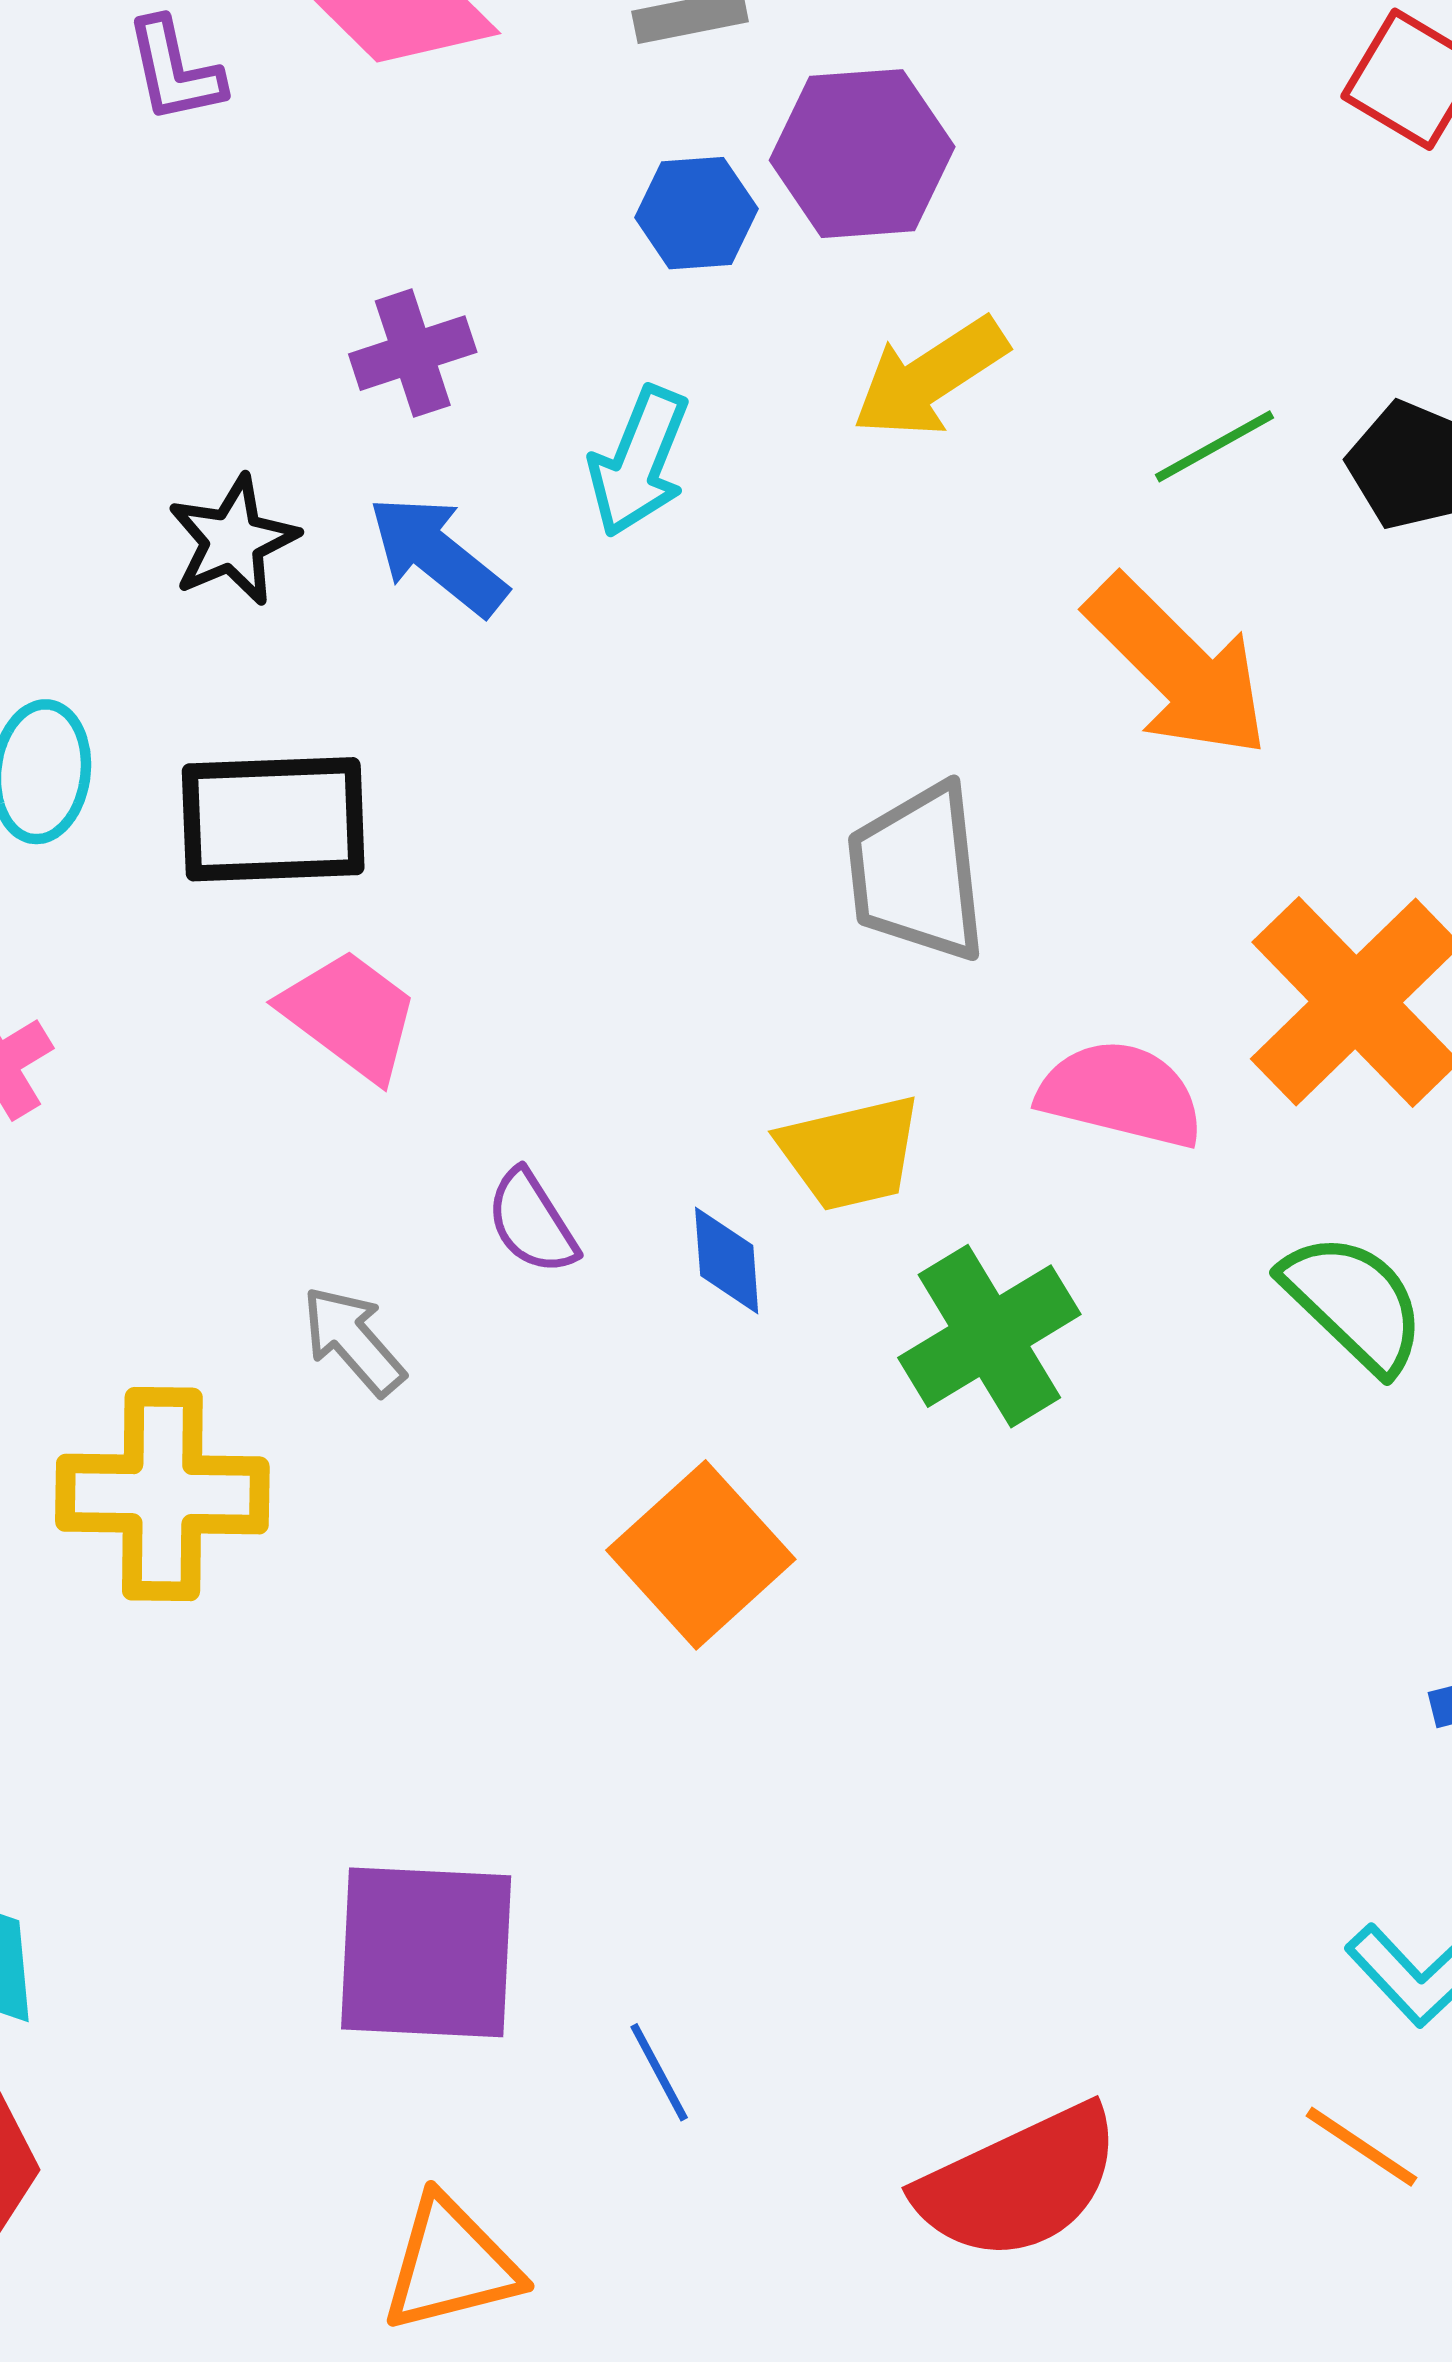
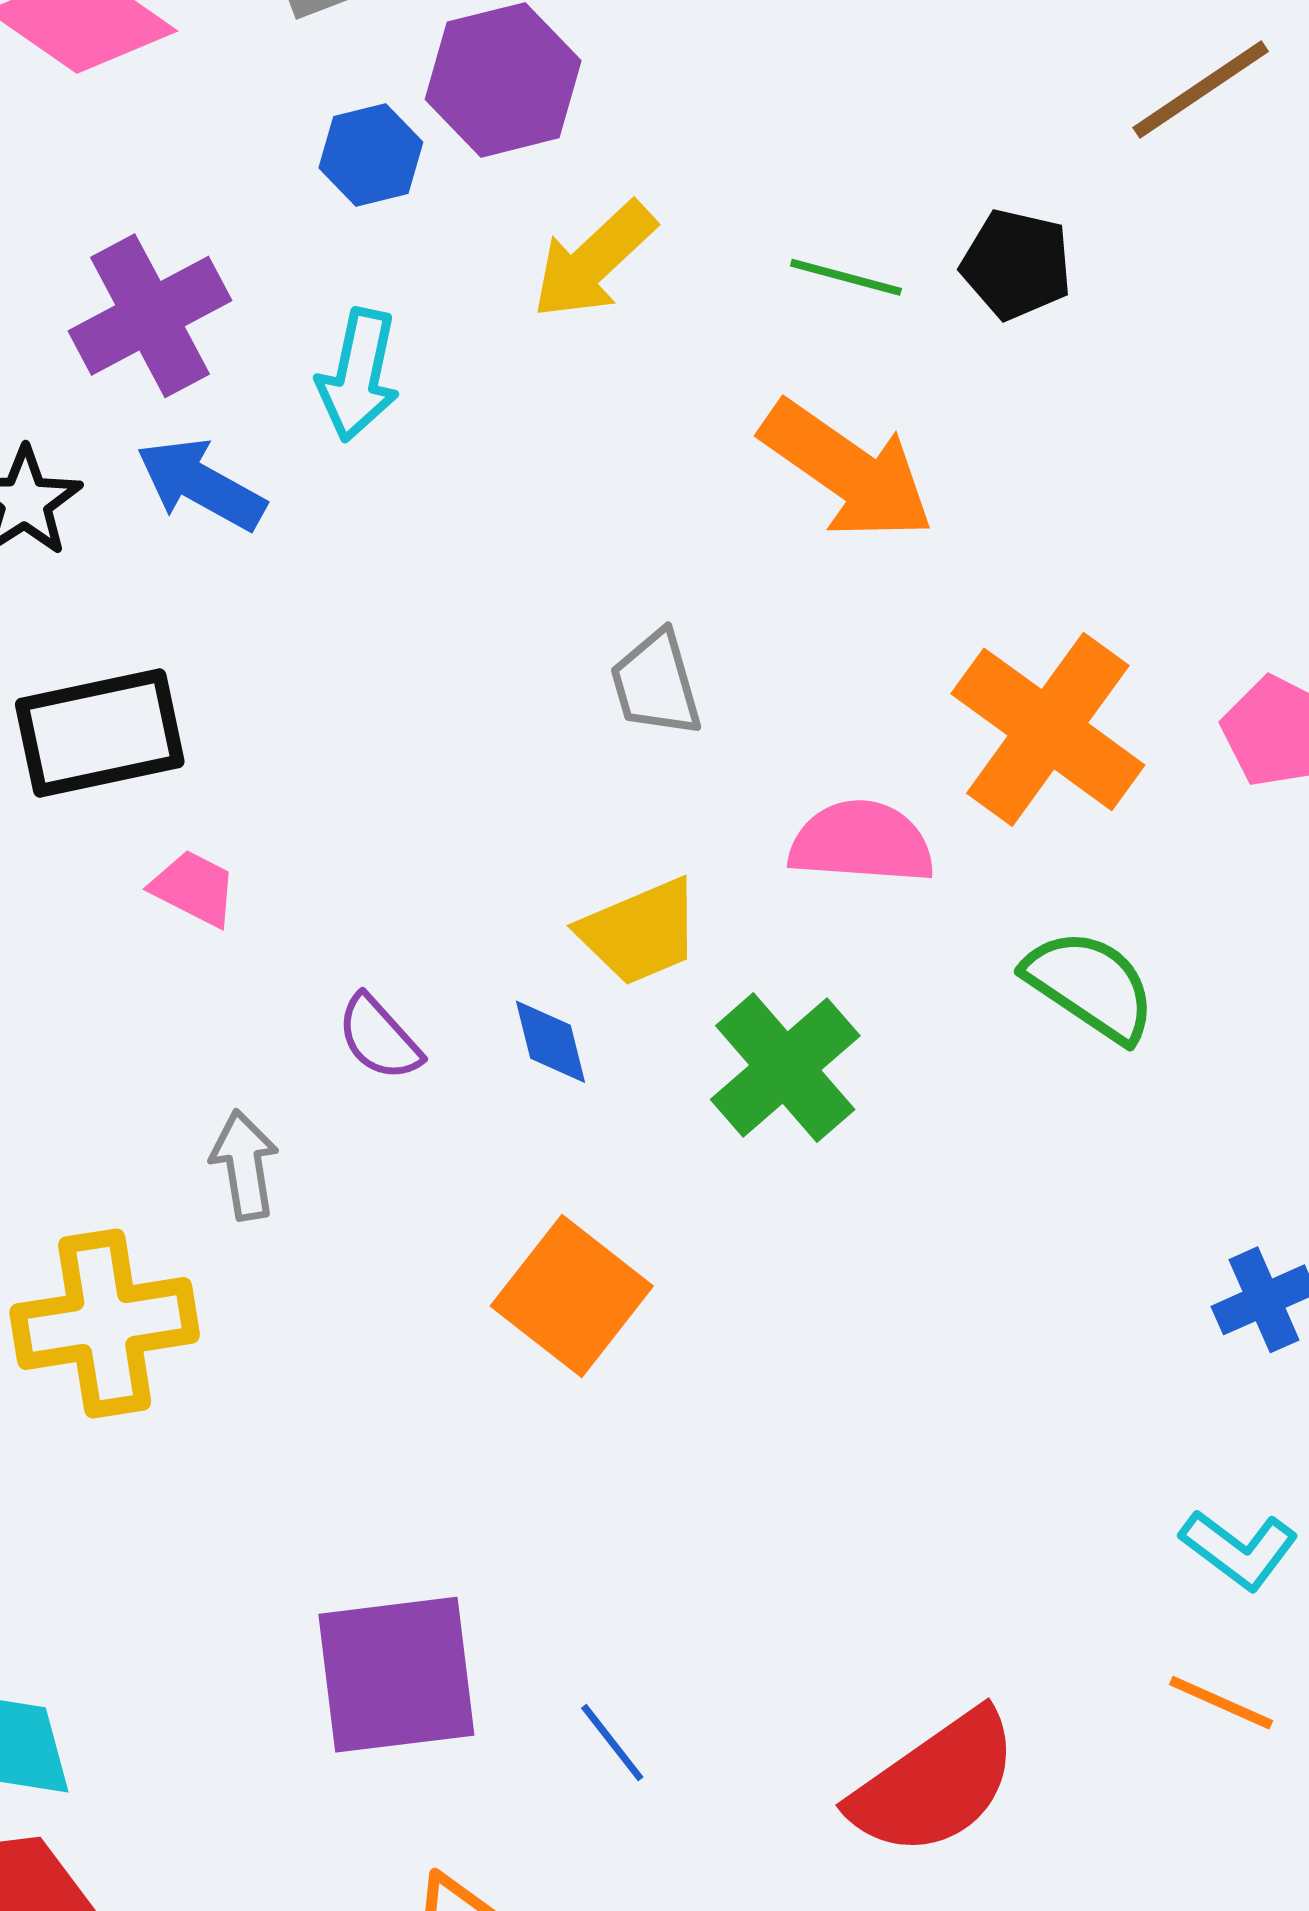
purple cross: (413, 353) -> (150, 316), size x1.5
green line: (1214, 446) -> (846, 277), turned 54
gray trapezoid: (918, 873) -> (656, 684), size x0.7
pink trapezoid: (350, 1015) -> (194, 888), size x0.7
gray arrow: (353, 1341) -> (245, 1165), turned 42

